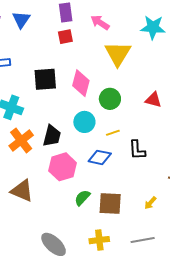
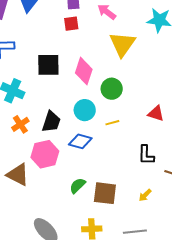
red triangle: (153, 100) -> (156, 113), moved
orange cross: (21, 140) -> (20, 124), size x0.7
black L-shape: (137, 150) -> (146, 155), moved
blue diamond: (100, 157) -> (80, 141), moved
pink hexagon: (63, 167) -> (45, 154), moved

